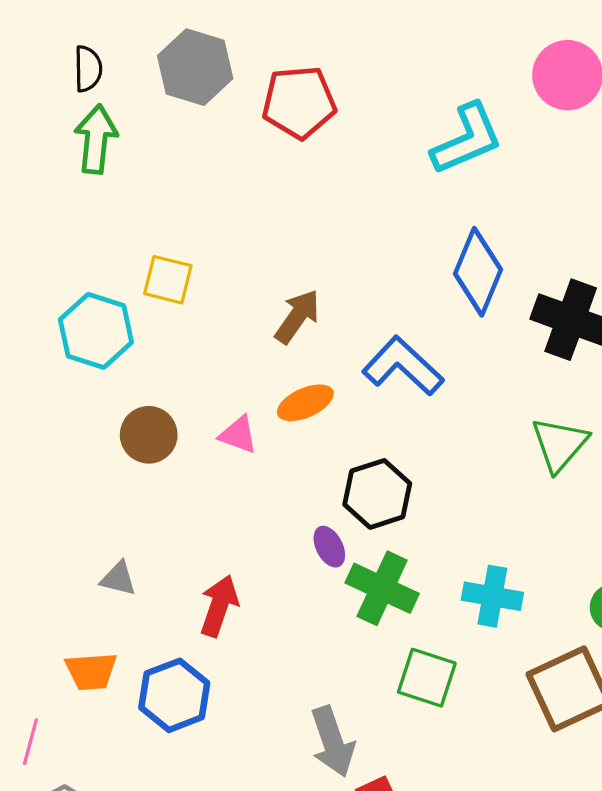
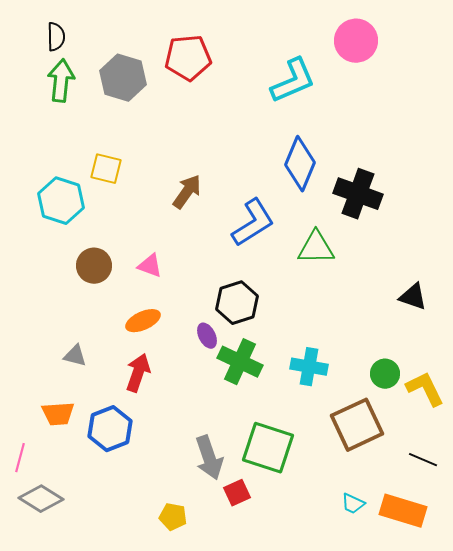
gray hexagon: (195, 67) -> (123, 78), moved
blue L-shape: (403, 366) -> (253, 223), turned 105
orange ellipse: (305, 403) -> (143, 321), moved
green triangle: (559, 444) -> (316, 248), moved, turned 48
green square: (427, 678) -> (268, 448), moved, size x1.4

